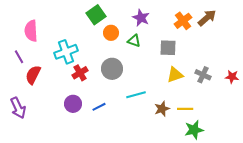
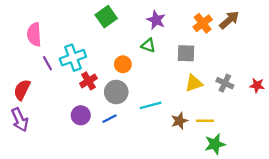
orange circle: (111, 33) -> (123, 64), moved
purple line: (19, 57) -> (47, 63), moved
gray circle: (112, 69) -> (116, 92), moved
red semicircle: (33, 75) -> (22, 90), moved

